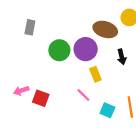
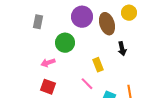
brown ellipse: (105, 29) -> (107, 24), turned 55
purple circle: (86, 49) -> (82, 17), moved
pink arrow: (21, 91) -> (48, 63), moved

